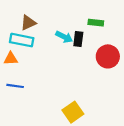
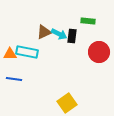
brown triangle: (28, 23) -> (44, 32), moved
cyan rectangle: (22, 40) -> (27, 52), moved

